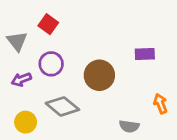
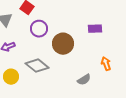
purple circle: (51, 64) -> (39, 29), moved
gray semicircle: (129, 126) -> (84, 80), turned -40

